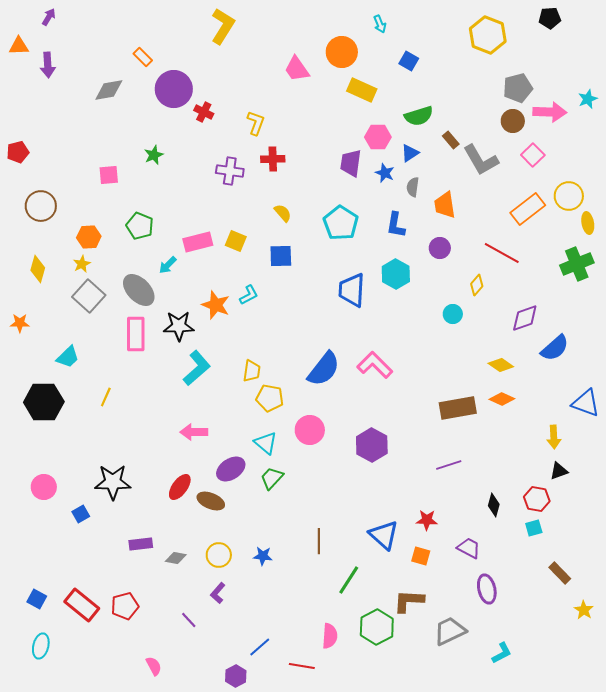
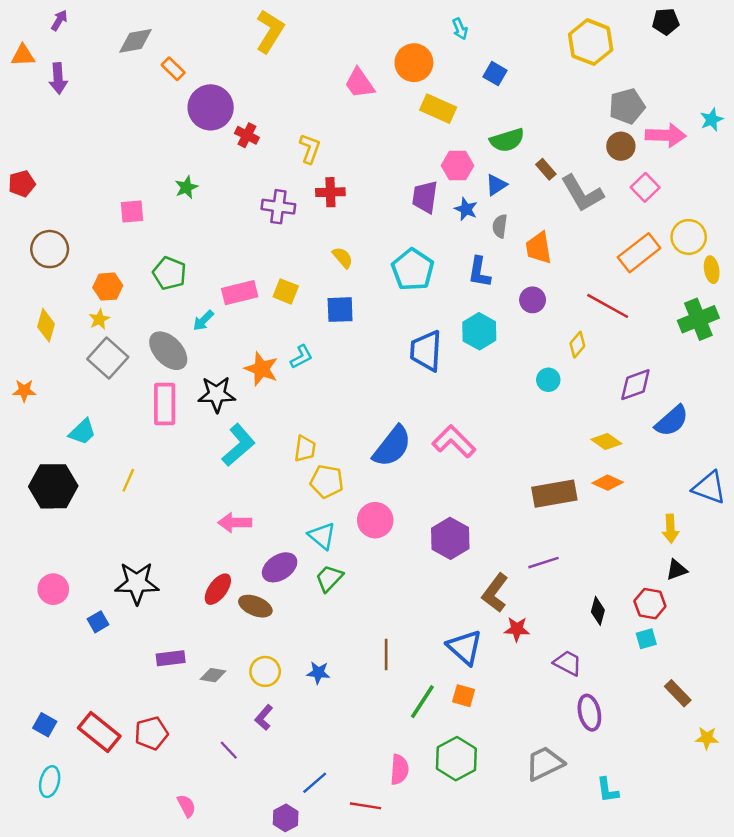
gray diamond: (109, 90) -> (136, 41), moved
orange square: (421, 556) -> (464, 696), moved
brown L-shape: (409, 601) -> (495, 593), moved, turned -56
yellow star: (584, 610) -> (707, 738), turned -30
cyan L-shape: (502, 653) -> (608, 790), turned 110

